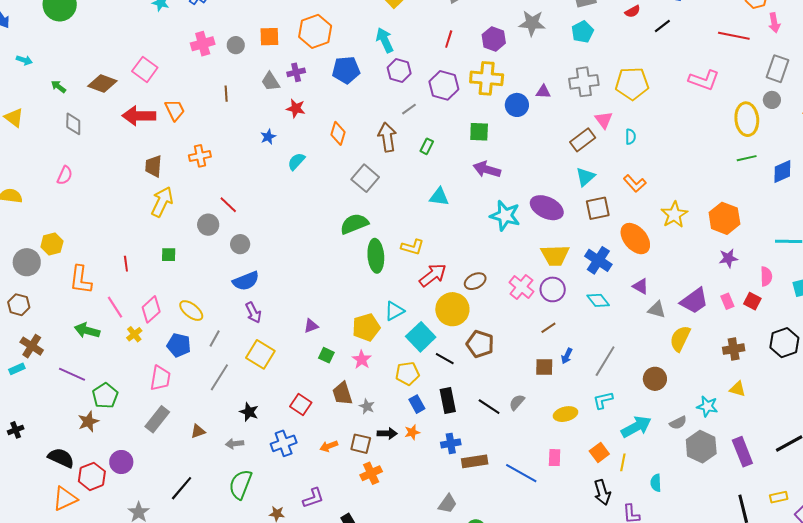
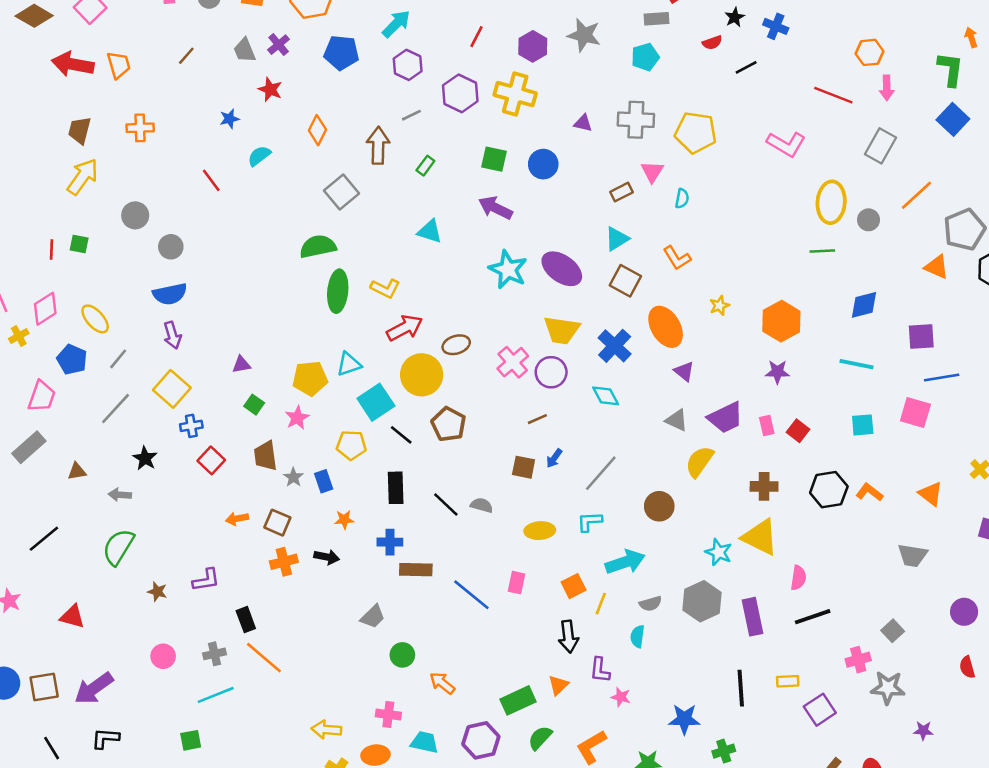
cyan arrow: (385, 40) -> (396, 24), turned 60
purple cross: (296, 72) -> (279, 45), turned -36
brown line: (226, 94) -> (186, 56), turned 35
gray circle: (772, 100) -> (869, 220), moved
blue circle: (517, 105) -> (543, 164), moved
brown rectangle: (583, 140) -> (621, 192), size x0.7
blue diamond: (782, 172) -> (864, 305), moved
red line: (228, 205) -> (211, 180), moved
brown square: (598, 208) -> (625, 281), turned 30
yellow star: (674, 215) -> (719, 306), size x0.6
red line: (126, 264) -> (52, 249), moved
pink semicircle: (766, 276) -> (798, 578), moved
purple triangle: (641, 286) -> (684, 371), moved
yellow triangle: (738, 389) -> (760, 537), size x1.8
gray semicircle: (517, 402) -> (482, 505), turned 54
blue rectangle: (417, 404) -> (324, 481), moved
gray semicircle: (678, 423) -> (651, 604), moved
black arrow: (387, 433) -> (327, 557), moved
blue cross: (284, 443) -> (191, 426), moved, size x0.7

